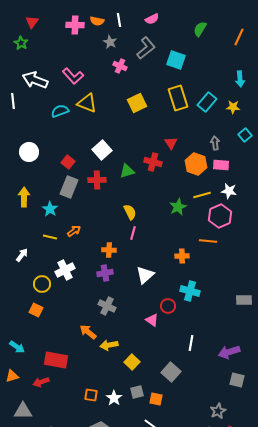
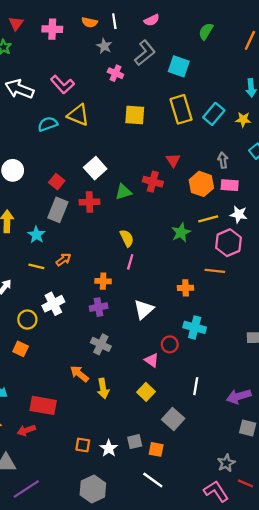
pink cross: (75, 25) -> (52, 29), moved
yellow square: (137, 103) -> (135, 115), turned 30
yellow arrow: (109, 345) -> (103, 388), turned -90
yellow square: (132, 362) -> (146, 392), moved

